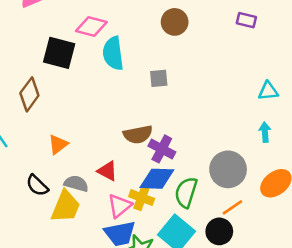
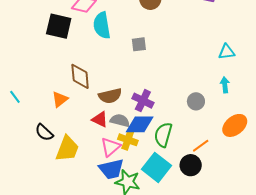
brown diamond: (29, 94) -> (80, 76), moved, turned -40
brown semicircle: (138, 134) -> (110, 96), moved
gray circle: (228, 169) -> (196, 101), moved, size x0.6
gray semicircle: (76, 184) -> (120, 120), moved

